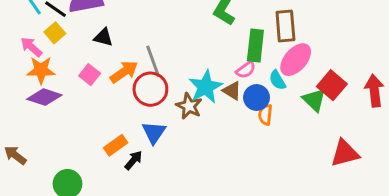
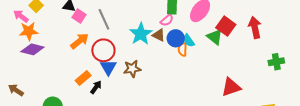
orange arrow: (124, 72) -> (80, 41), moved
pink square: (90, 75) -> (79, 16), moved
cyan semicircle: (277, 80) -> (189, 40), moved
red circle: (150, 89) -> (103, 50), moved
brown star: (189, 106) -> (132, 69), moved, turned -30
red triangle: (345, 153) -> (231, 87), moved

